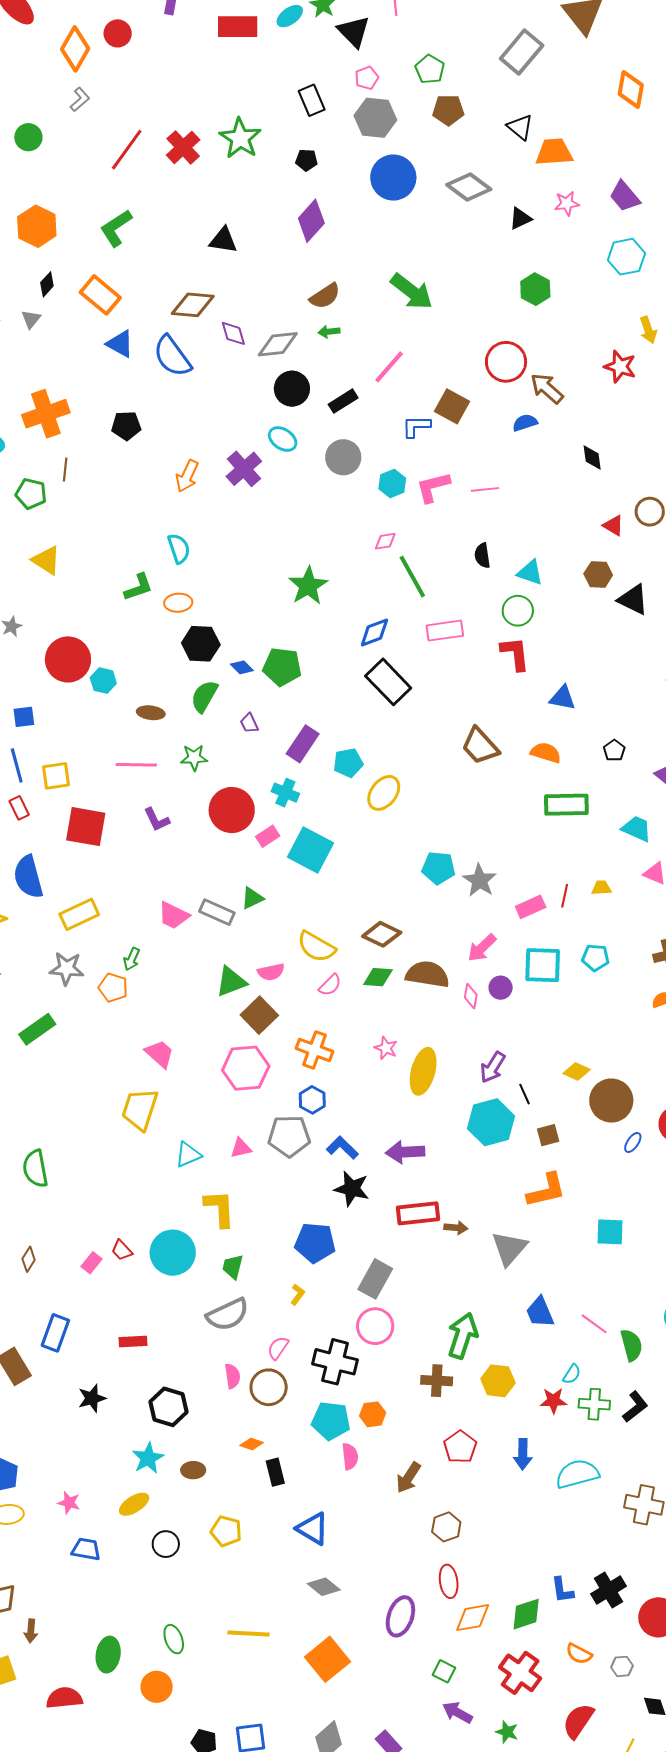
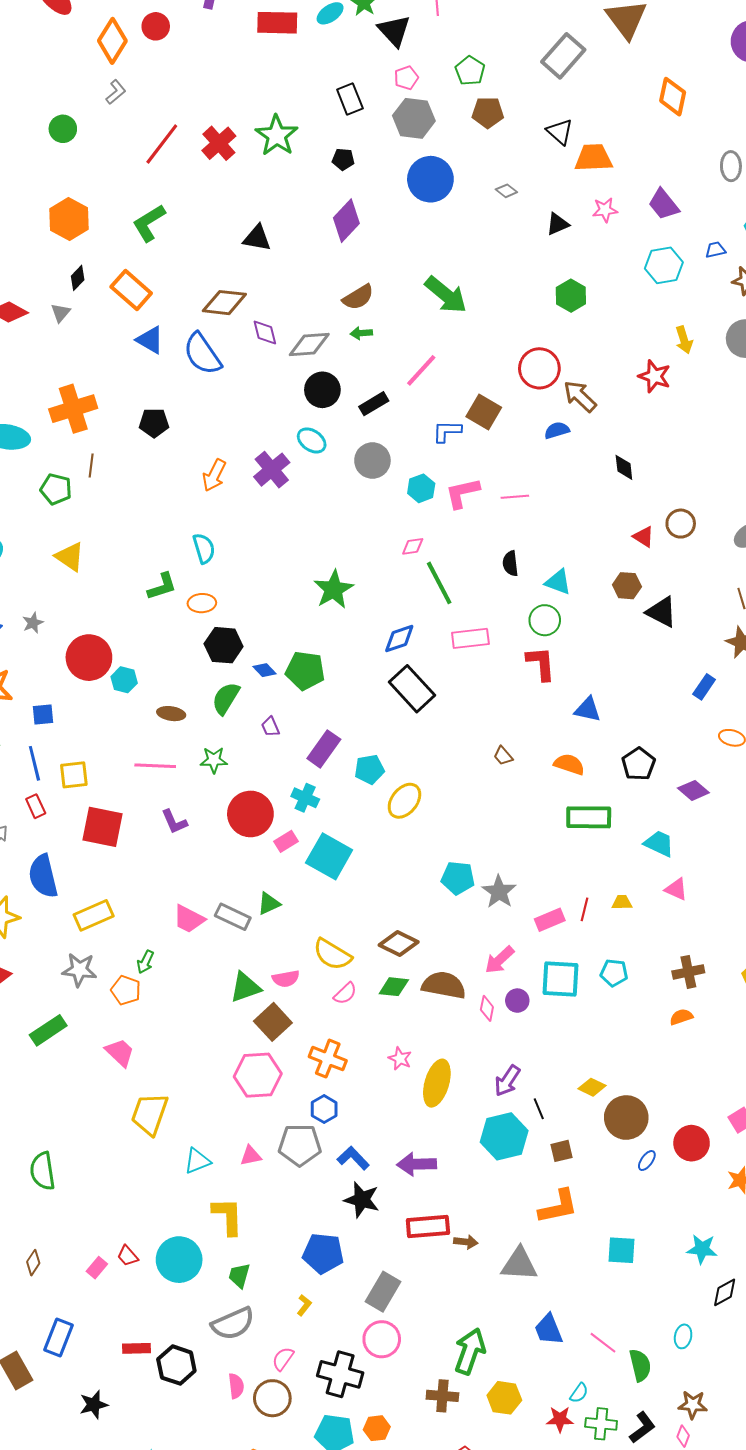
gray diamond: (469, 187) -> (506, 191), size x0.5
brown trapezoid: (480, 746) -> (503, 756), size x0.5
black pentagon: (614, 750) -> (638, 764), size x1.5
pink trapezoid: (160, 1054) -> (120, 1053), moved
gray triangle: (509, 1248) -> (519, 1264), turned 51
black hexagon: (169, 1407) -> (176, 1365), moved

